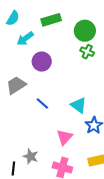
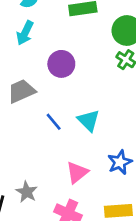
cyan arrow: (25, 38) -> (25, 33), moved, turned -36
cyan triangle: (79, 105) -> (89, 121), moved

